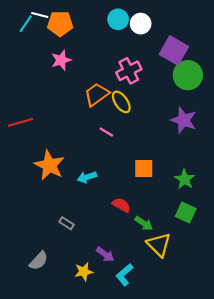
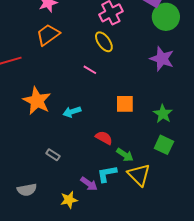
orange trapezoid: (97, 94) -> (48, 35), moved
gray semicircle: (39, 261) -> (27, 190), turned 36
cyan L-shape: (125, 275) -> (107, 174), moved, turned 30

